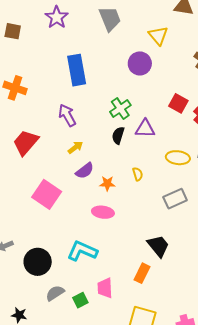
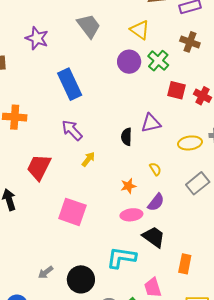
green cross: (120, 109) -> (158, 61), moved
purple semicircle: (85, 171) -> (156, 202), moved
black trapezoid: (158, 246) -> (154, 237), moved

